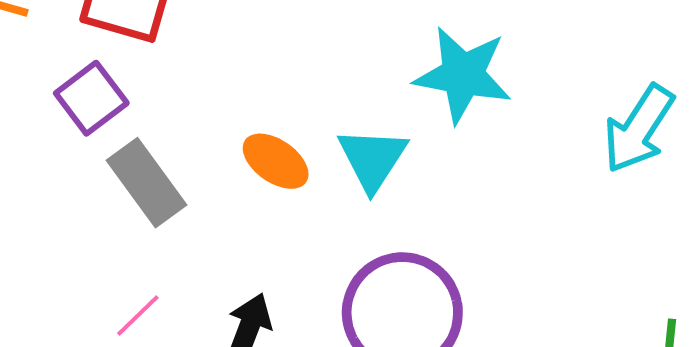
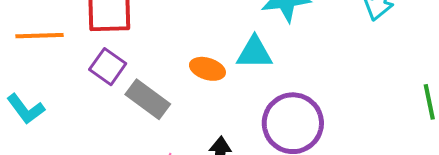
cyan triangle: (372, 159) -> (254, 53), turned -45

